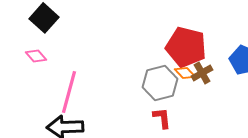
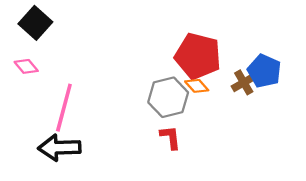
brown cross: (202, 73) -> (244, 82), moved

